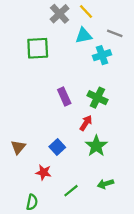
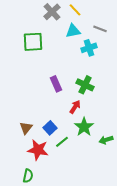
brown triangle: (18, 147) -> (26, 128), moved
red star: (43, 172) -> (38, 150), size x1.5
green arrow: (105, 184) -> (106, 140), moved
green line: (71, 191) -> (62, 142), moved

